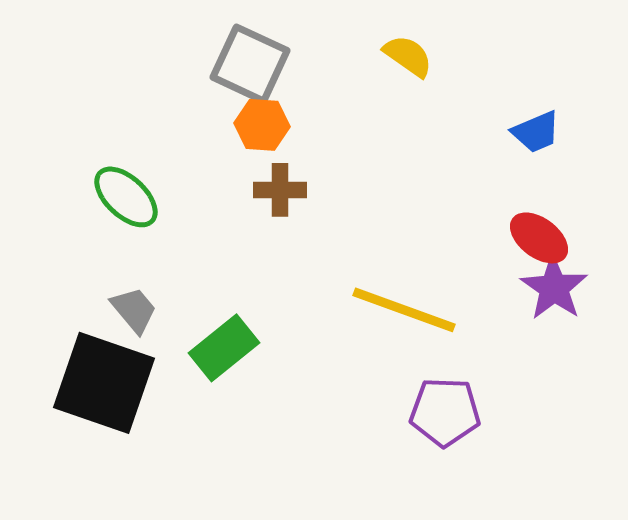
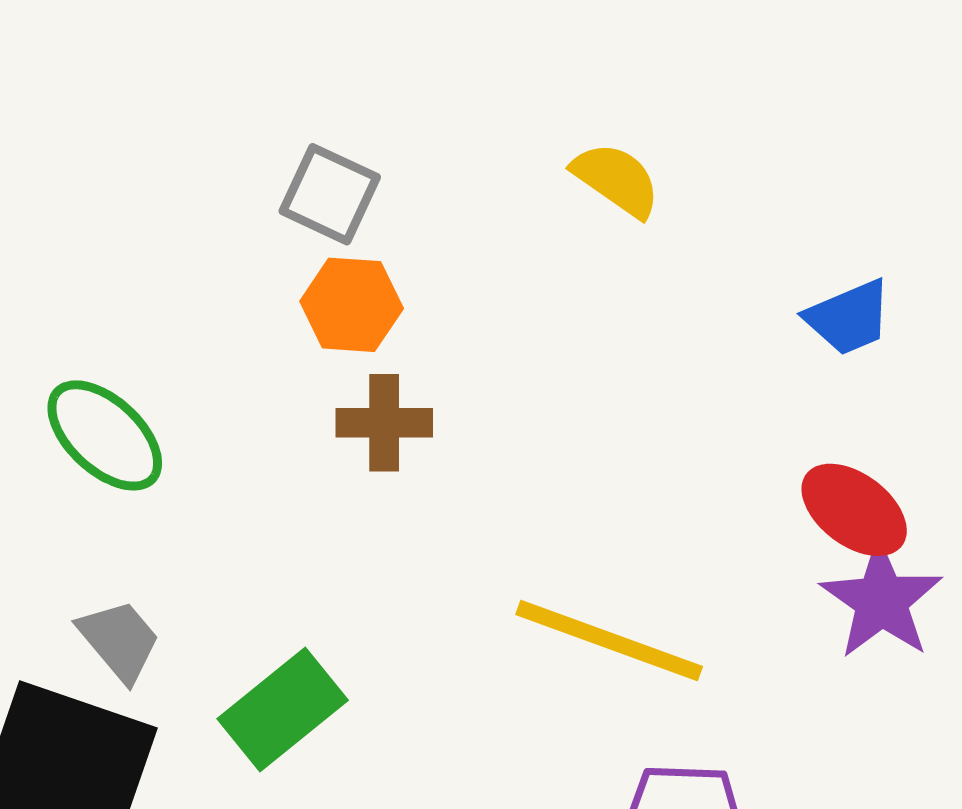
gray square: (250, 64) -> (330, 194), size x0.7

